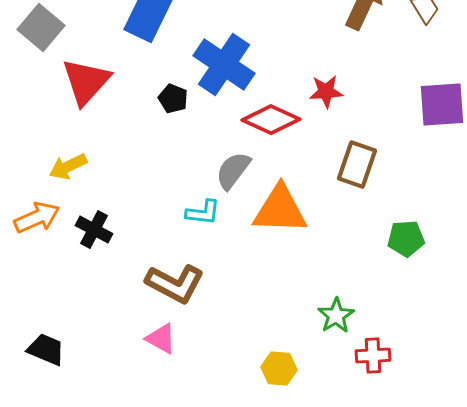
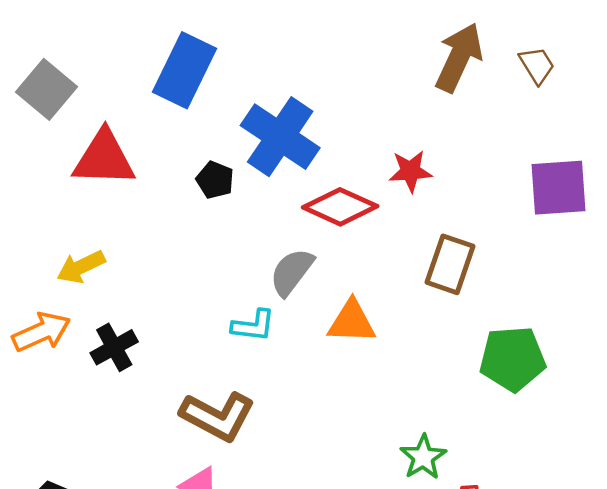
red triangle: (86, 82) -> (104, 158), turned 50
orange triangle: (280, 210) -> (352, 322), size x0.7
black cross: (94, 230) -> (114, 347), turned 33
green pentagon: (406, 239) -> (513, 359), size x1.4

